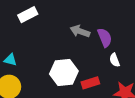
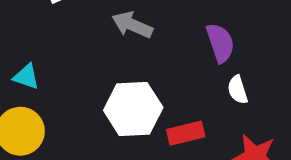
gray arrow: (80, 31) -> (132, 25), moved

